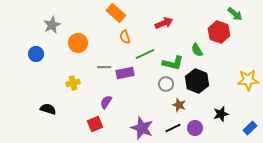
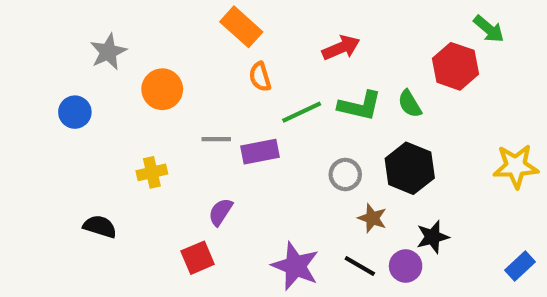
green L-shape: (173, 63) -> (360, 106), moved
black star: (221, 114) -> (433, 237), moved
black line: (173, 128) -> (360, 266), turned 56

